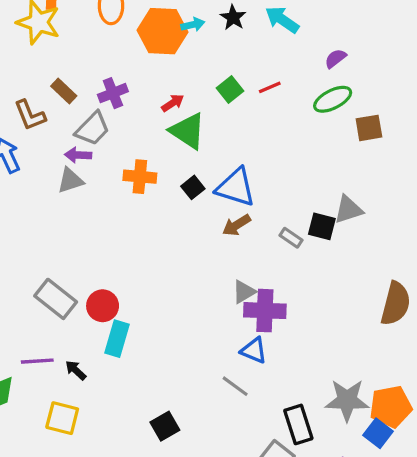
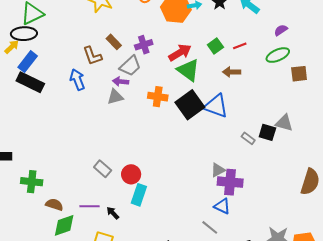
red arrow: (173, 103) -> (180, 53), size x1.6
black square: (193, 187) -> (190, 105), size x2.0
gray triangle: (348, 210) -> (284, 123), turned 30
brown arrow: (236, 225) -> (232, 72), moved, turned 30
gray rectangle: (56, 299) -> (103, 169), size x0.7

